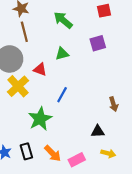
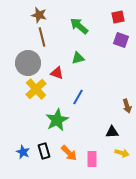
purple square: (98, 43) -> (121, 40), moved, turned 35
pink rectangle: (77, 160) -> (92, 159), turned -63

